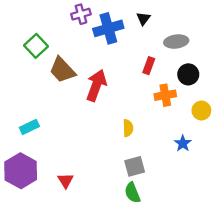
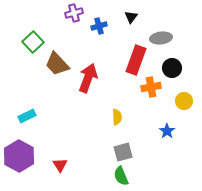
blue cross: (108, 28) -> (99, 26), size x0.6
red rectangle: (149, 66) -> (136, 60), size x1.8

